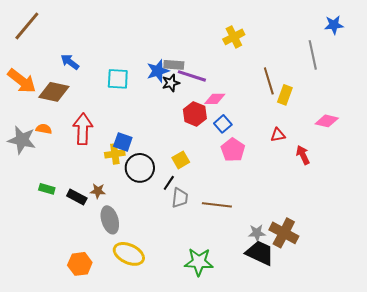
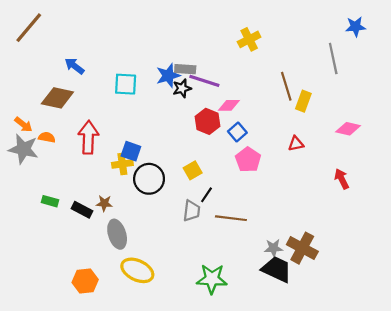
orange arrow: (22, 81) -> (23, 125), moved, size x0.6
red arrow: (303, 155) -> (342, 179), moved
black line: (169, 183) -> (206, 195), moved

